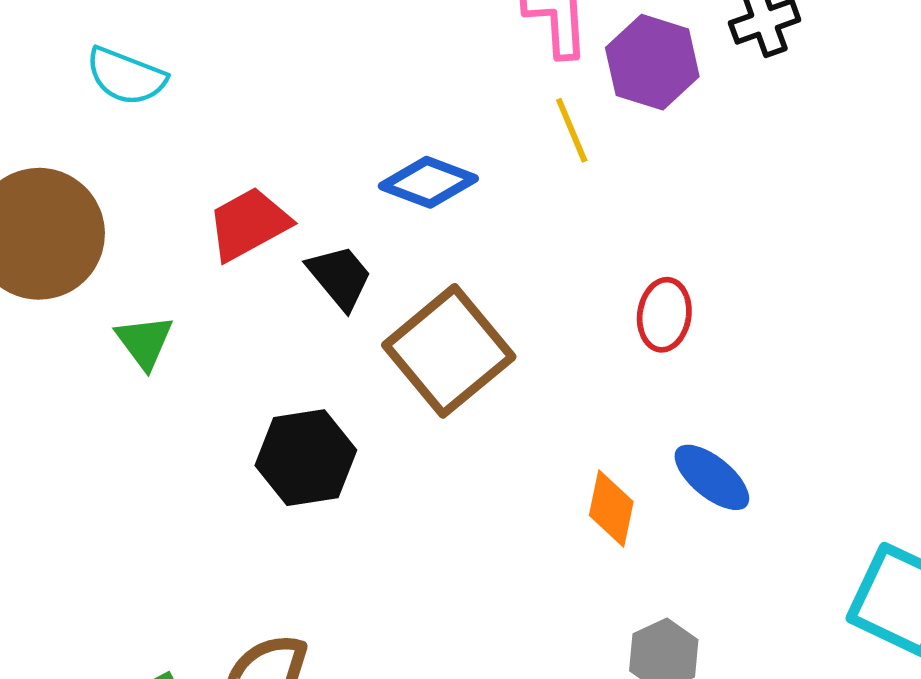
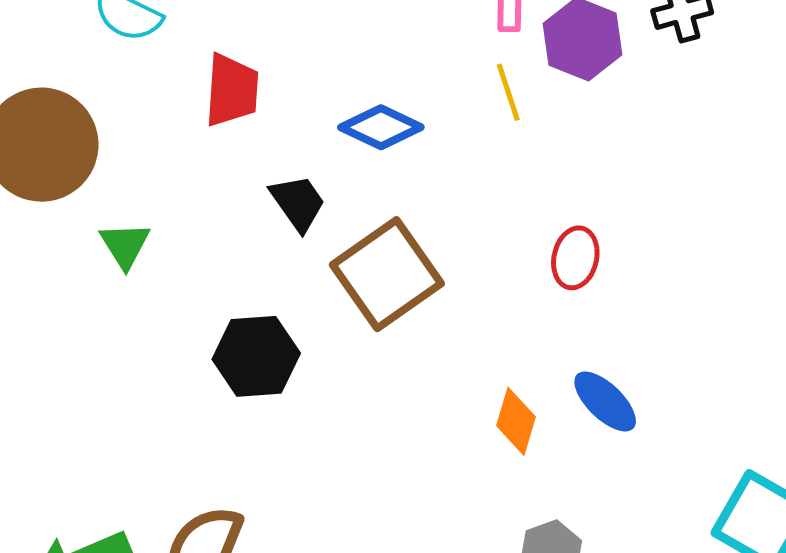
red trapezoid: (249, 224) -> (232, 90), moved, turned 118

